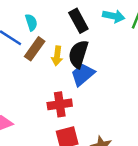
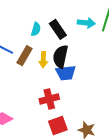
cyan semicircle: (31, 22) -> (36, 29), moved, turned 40
blue trapezoid: (83, 74) -> (66, 73), turned -140

